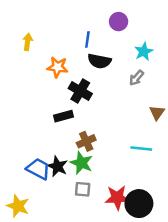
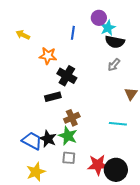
yellow arrow: (28, 42) -> (23, 35), turned -72
cyan star: (144, 51) -> (108, 28), moved
black semicircle: (99, 61) -> (115, 42), moved
yellow star: (18, 206) -> (36, 172), moved, turned 30

